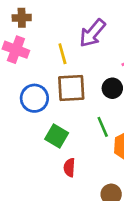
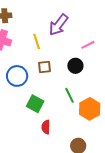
brown square: (71, 88) -> (44, 67), size x0.6

